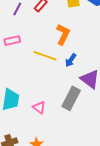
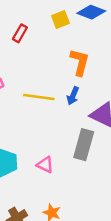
orange L-shape: (63, 34) -> (80, 62), moved

